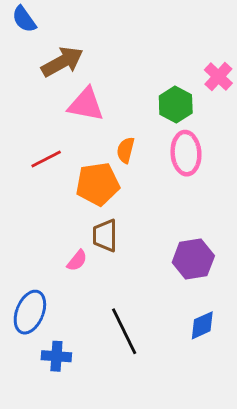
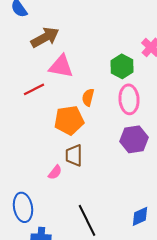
red line: (46, 159) -> (34, 89), moved
purple hexagon: (193, 259) -> (134, 139), moved
blue ellipse: (30, 312) -> (23, 207), turned -32

